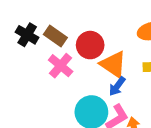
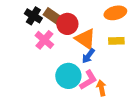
black cross: (27, 35) -> (33, 16), moved
brown rectangle: (55, 36) -> (52, 16), moved

